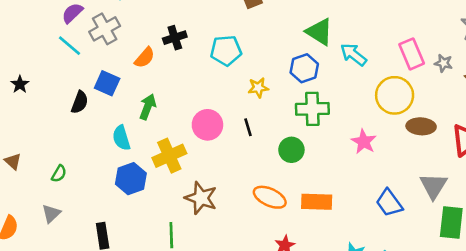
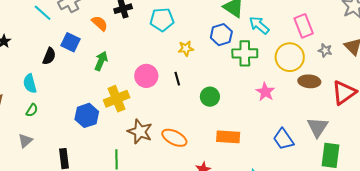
orange semicircle: (145, 58) -> (100, 23), turned -90
gray star: (443, 63) -> (325, 50), moved
green cross: (312, 109) -> (245, 53), moved
cyan semicircle: (121, 138) -> (30, 84), moved
orange ellipse: (270, 197) -> (174, 138), moved

